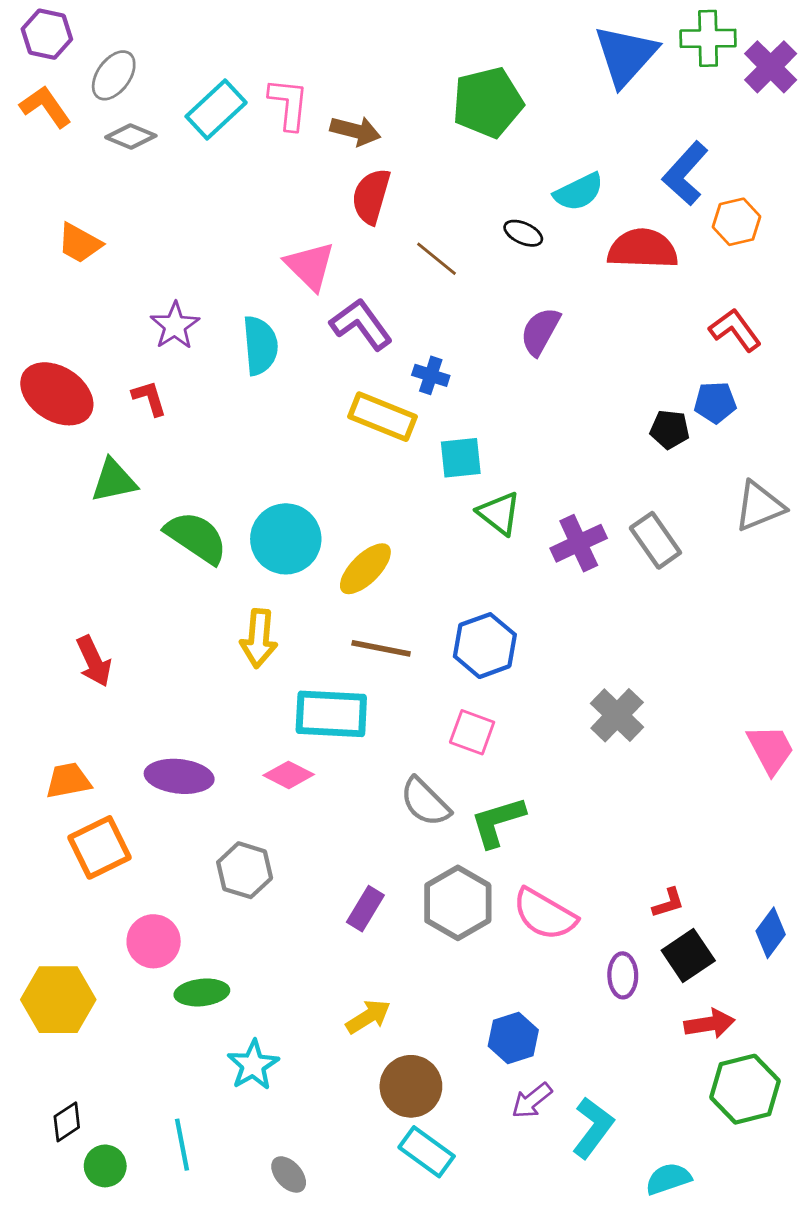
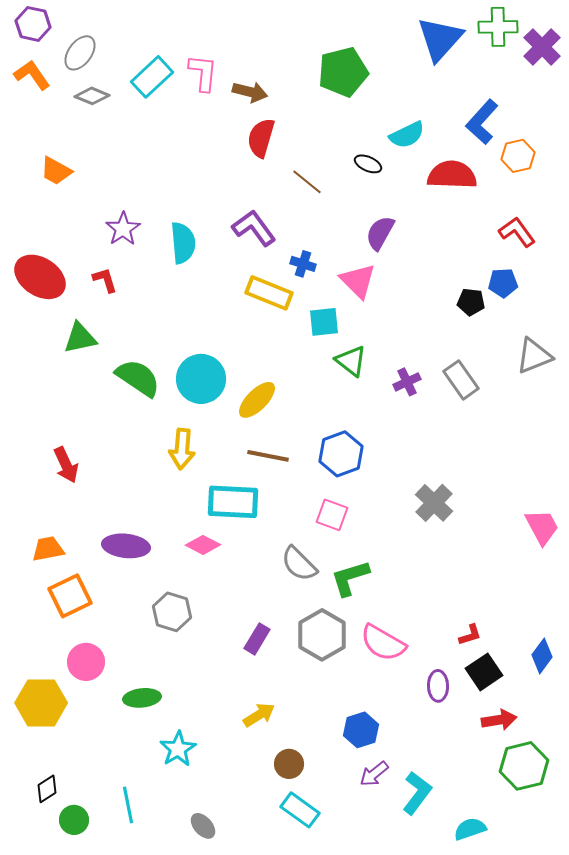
pink triangle: (310, 266) -> (358, 281), moved
purple cross: (579, 543) -> (407, 382), size x0.7
pink circle: (154, 941) -> (86, 662), moved
brown circle: (411, 1086) -> (289, 764), size x0.7

